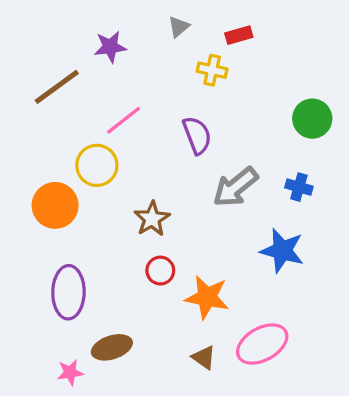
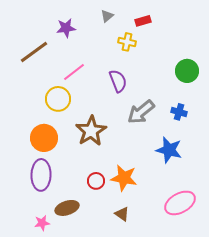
orange circle: (55, 205) -> (44, 138), moved
brown star: (152, 219) -> (91, 131), size x1.4
red circle: (160, 271) -> (96, 181), moved
pink ellipse: (262, 344) -> (180, 203), moved

